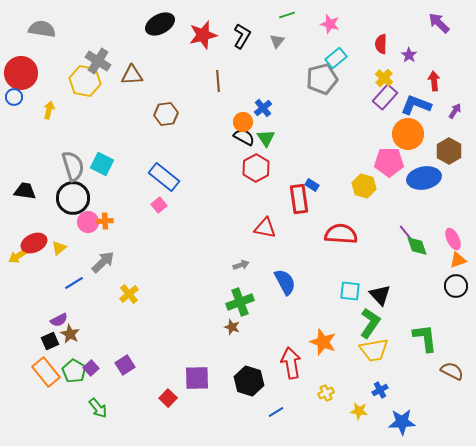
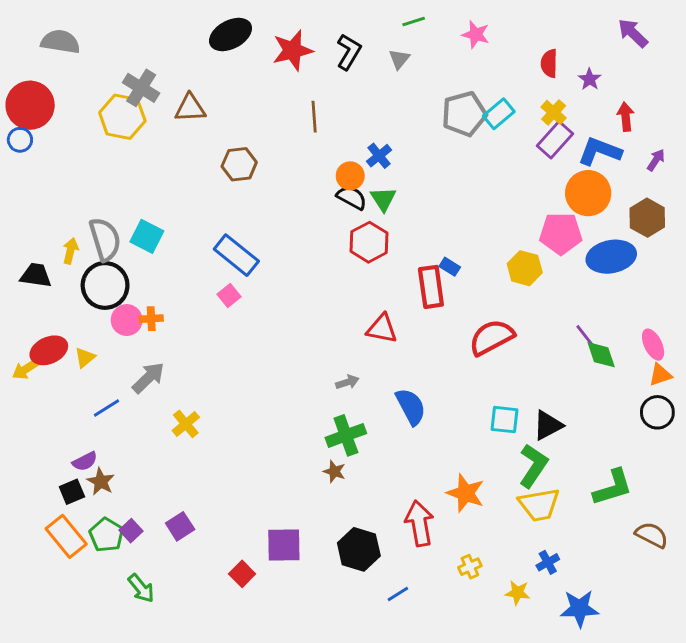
cyan rectangle: (336, 58) -> (499, 114), moved
yellow arrow: (49, 110) -> (70, 251), moved
red semicircle: (341, 234) -> (492, 337), turned -32
black triangle: (380, 295) -> (548, 425), turned 45
green L-shape: (425, 338) -> (613, 487), turned 80

